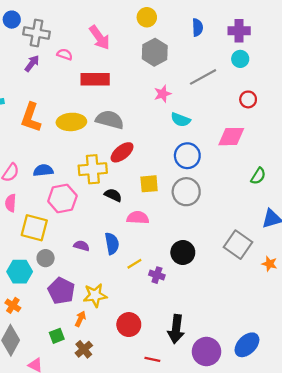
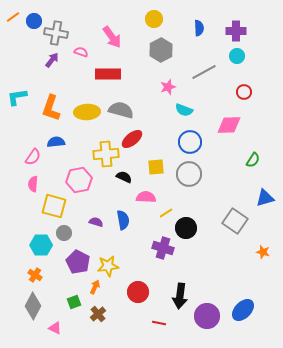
blue semicircle: (43, 170) -> (56, 142), moved
yellow line: (134, 264) -> (166, 213), moved
orange star: (269, 264) -> (263, 252), moved
purple cross: (157, 275) -> (163, 248), size x1.5

